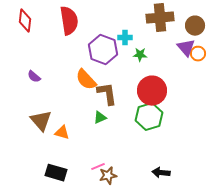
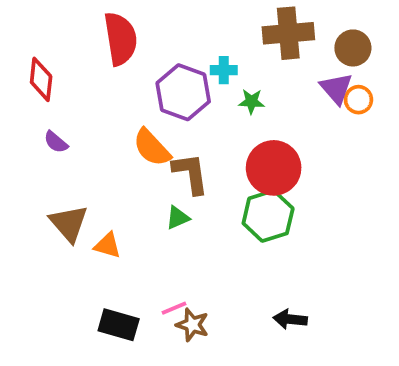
red diamond: (25, 21) -> (41, 79), moved
black rectangle: (56, 173) -> (119, 325), moved
brown star: (108, 176) -> (192, 325), turned 30

